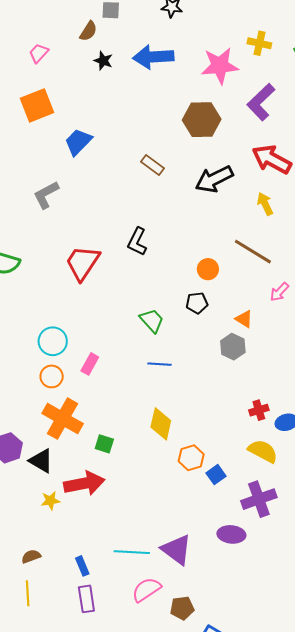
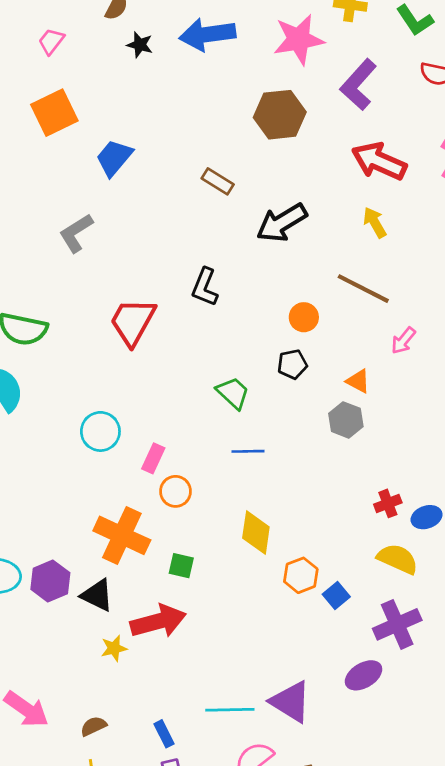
black arrow: (214, 179) -> (282, 223), moved
orange circle: (52, 376) -> (175, 491), moved
purple ellipse: (231, 534) -> (364, 675), turned -32

